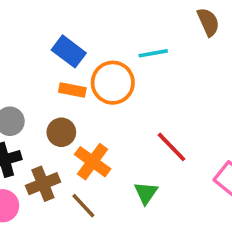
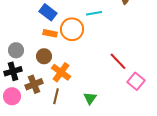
red line: (172, 147) -> (118, 61), moved
green triangle: (146, 193) -> (90, 98), moved
brown line: (83, 206) -> (56, 96), turned 56

